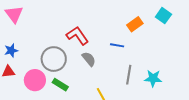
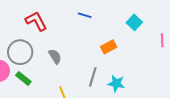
orange rectangle: (135, 24) -> (109, 47), moved
red L-shape: (77, 36) -> (36, 21), moved
blue line: (117, 45) -> (85, 15), moved

